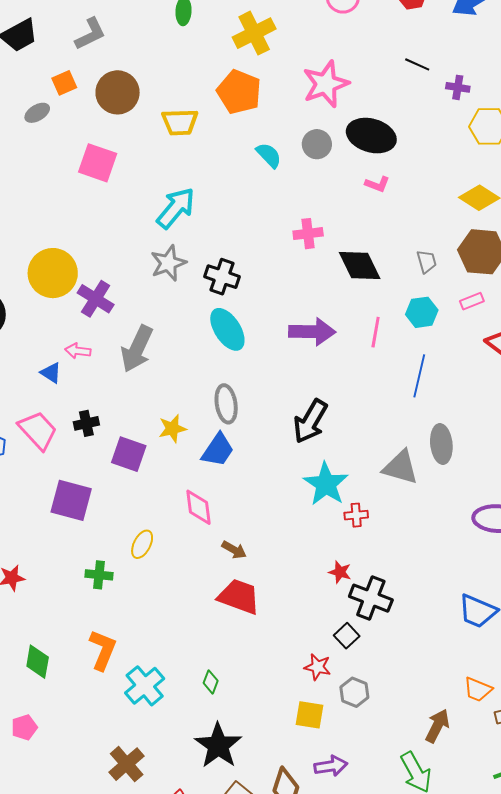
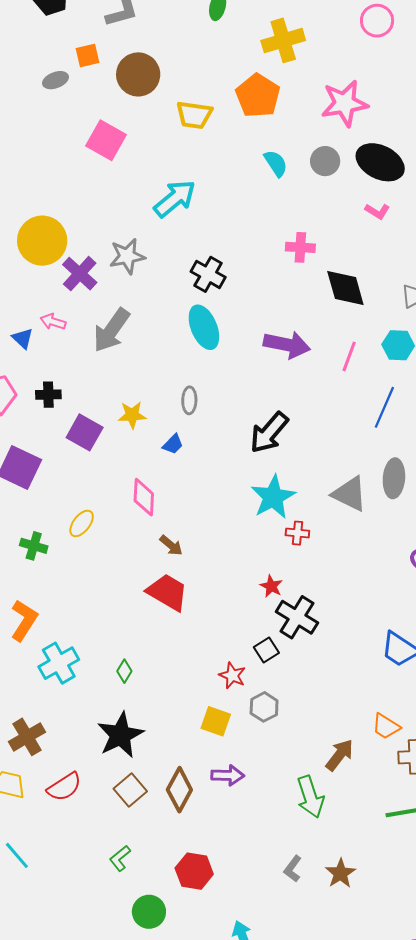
gray star: (168, 263) -> (127, 256), moved
gray ellipse: (226, 404) -> (189, 400), size x0.7
blue trapezoid: (218, 450) -> (173, 444), size x0.6

